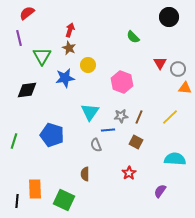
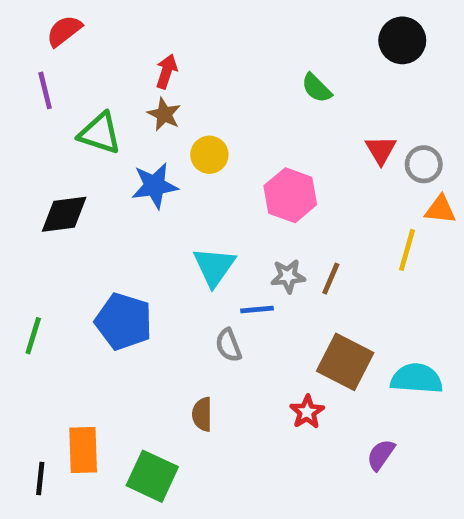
green triangle: (42, 56) -> (100, 133), turned -42
yellow line: (170, 117) -> (407, 250), moved, turned -30
brown square: (136, 142) -> (345, 362), moved, size x1.6

